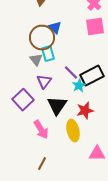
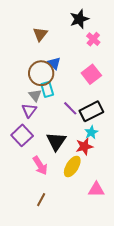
pink square: (95, 27) -> (91, 74), moved, turned -30
purple triangle: (44, 82) -> (29, 110), moved
cyan star: (79, 86) -> (91, 132), moved
yellow ellipse: (73, 131) -> (72, 167), turned 45

